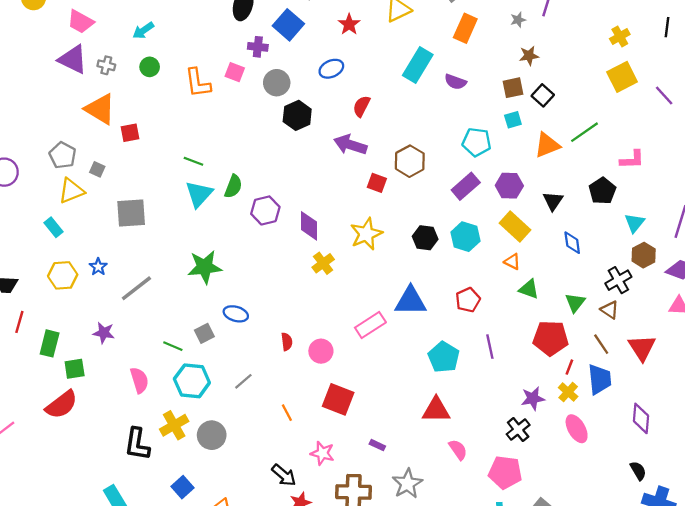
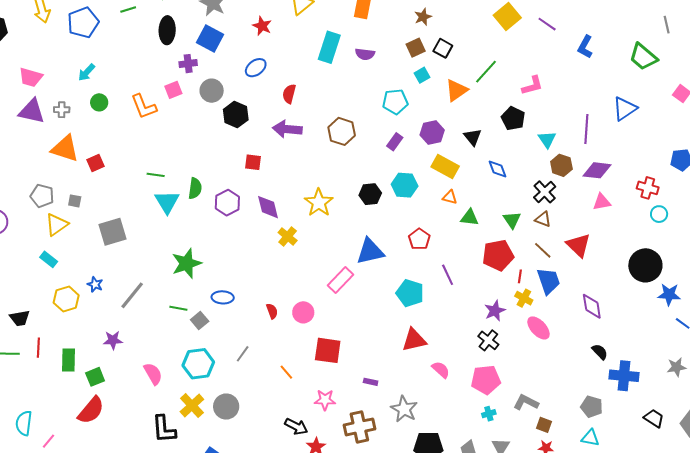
pink square: (235, 72) -> (173, 90), turned -30
red square: (377, 183) -> (253, 162), moved
purple rectangle: (466, 186) -> (395, 142), size x0.7
green line: (173, 346) -> (178, 308), moved

